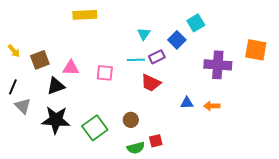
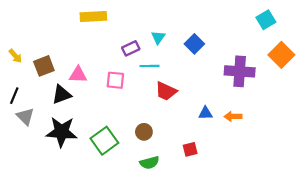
cyan square: (196, 23) -> (266, 20), moved
orange square: (256, 50) -> (281, 55), turned 35
purple rectangle: (157, 57) -> (131, 48), moved
red square: (156, 141) -> (190, 149), moved

